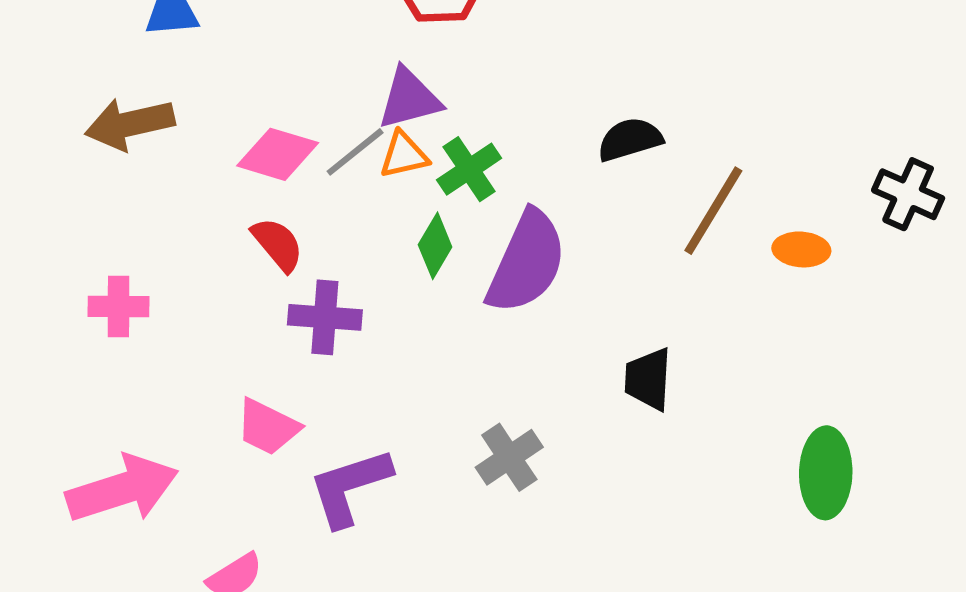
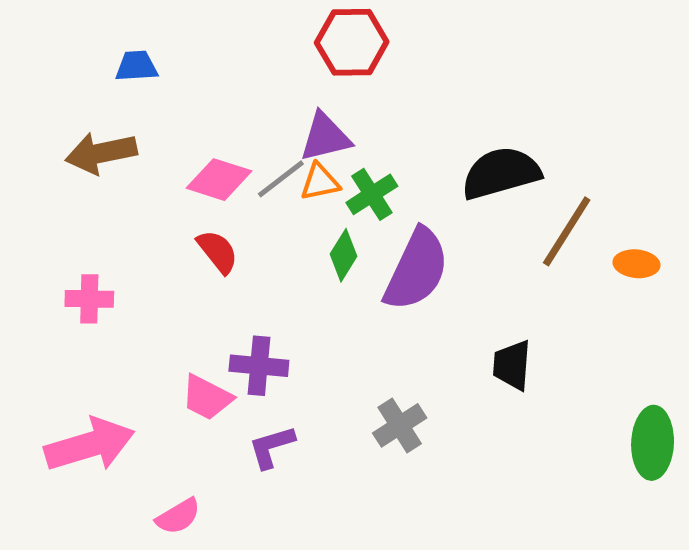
black semicircle: (630, 139) -> (501, 173), size x1.5
purple cross: (325, 317) -> (259, 366), moved
purple L-shape: (350, 487) -> (272, 447), size x0.7

